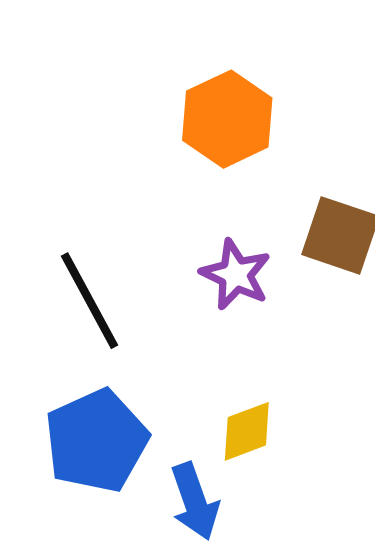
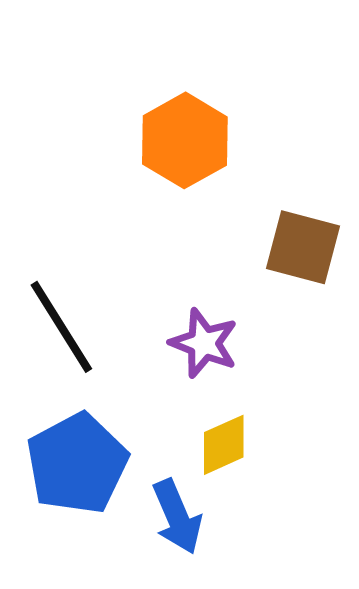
purple star: (236, 275) -> (204, 343), moved

